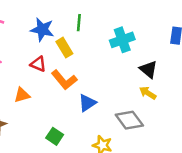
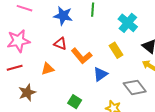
cyan cross: (122, 40) -> (128, 23), turned -30
yellow rectangle: (64, 48) -> (116, 50), moved

